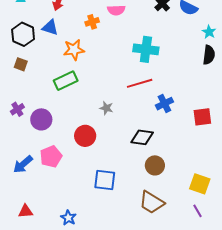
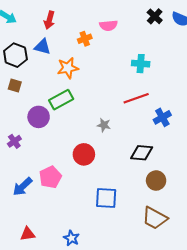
cyan cross: (146, 49) -> (141, 64), size x0.7
purple cross: (17, 109) -> (14, 141), moved
purple circle: (41, 119) -> (39, 117), moved

